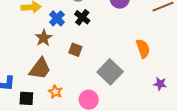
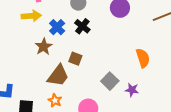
brown trapezoid: (40, 69) -> (58, 76), moved
gray square: (110, 72) -> (110, 81), size x0.7
purple star: (160, 84) -> (132, 90), moved

